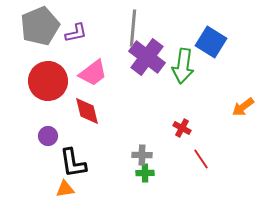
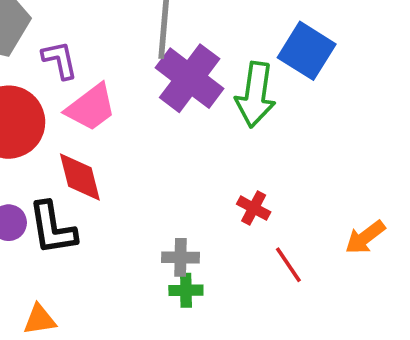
purple L-shape: (76, 33) -> (60, 60), moved, turned -90
orange arrow: (243, 107) -> (365, 237), moved
black L-shape: (73, 163) -> (52, 228), moved

